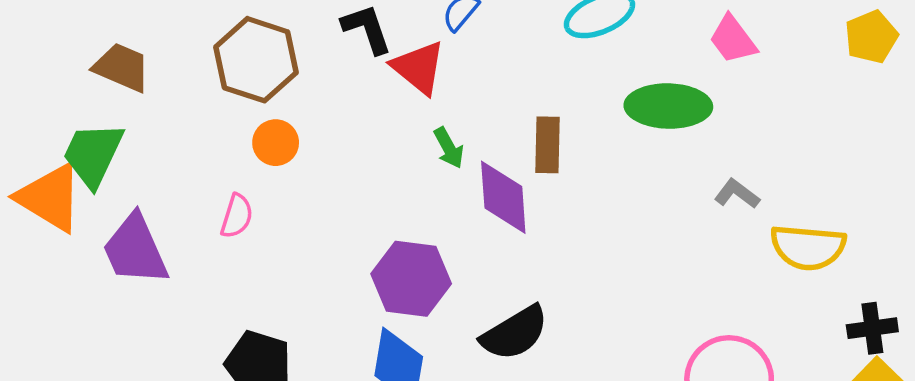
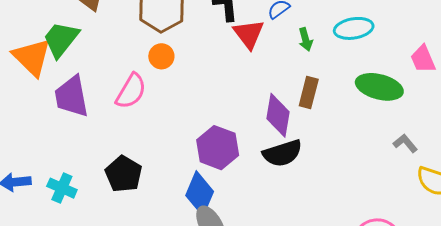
green arrow: (449, 148) -> (306, 39), moved
pink semicircle: (237, 216) -> (131, 91), size x1.5
black semicircle: (515, 333) -> (282, 153), moved

